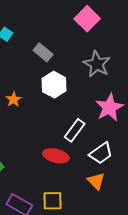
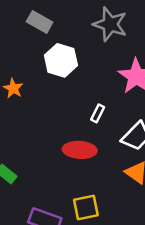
white rectangle: (75, 130) -> (98, 113), size x0.6

